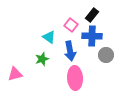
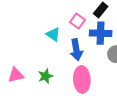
green star: (42, 59) -> (45, 76), moved

